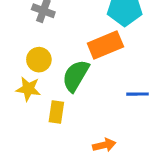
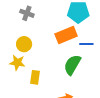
green semicircle: (76, 76) -> (72, 65), moved
blue line: (138, 94) -> (86, 44), moved

